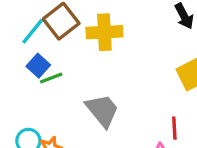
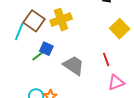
blue square: (38, 66) -> (46, 49), moved
red line: (174, 128) -> (106, 59), moved

